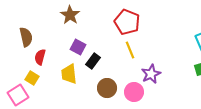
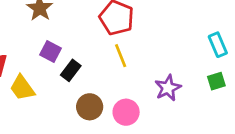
yellow trapezoid: (69, 74) -> (22, 88), moved, turned -30
purple star: (151, 74) -> (168, 88), moved

